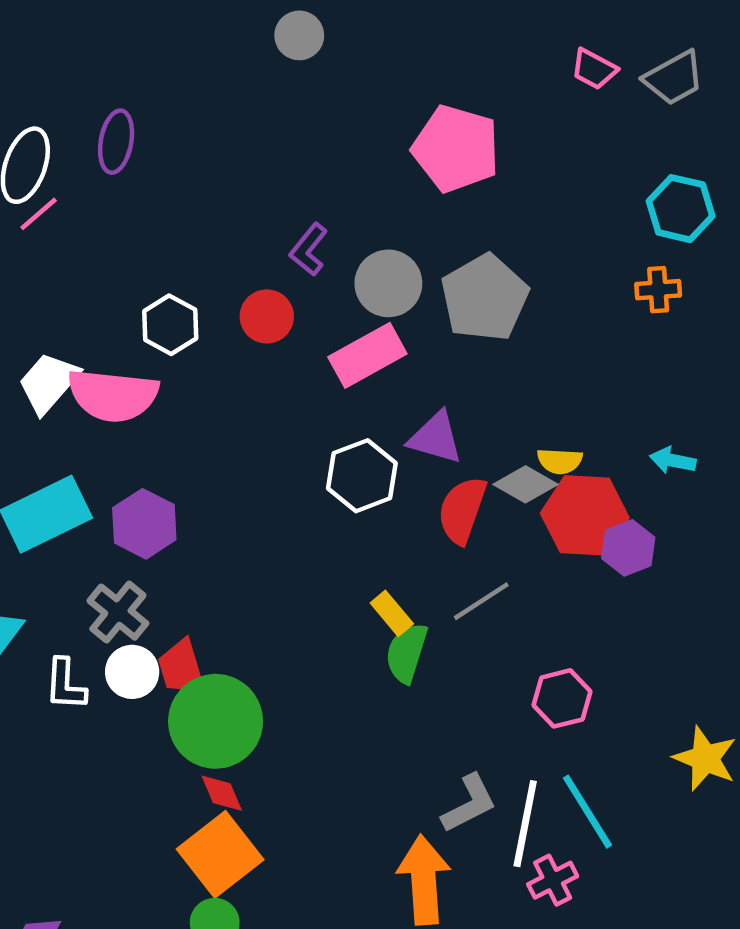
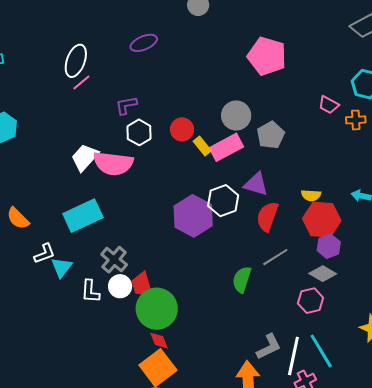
pink trapezoid: (594, 69) -> (329, 105), moved
purple ellipse: (116, 142) -> (144, 43), moved, turned 56
purple L-shape: (309, 250) -> (126, 105), moved, turned 40
gray pentagon: (485, 298) -> (271, 135), moved, size x0.7
gray diamond: (526, 484) -> (323, 274), moved
purple hexagon: (144, 524) -> (193, 216), moved, size x1.4
purple hexagon: (628, 548) -> (329, 246), moved
yellow rectangle: (392, 613) -> (202, 146), moved

